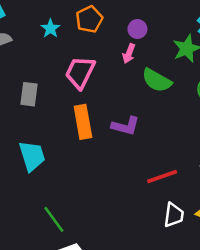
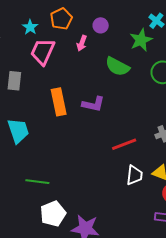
pink arrow: (129, 54) -> (82, 43), moved
pink trapezoid: (80, 72) -> (43, 52), moved
green line: (54, 219) -> (37, 182), turned -45

